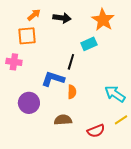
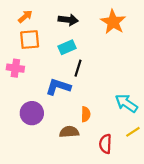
orange arrow: (34, 15) -> (25, 16), moved
cyan rectangle: (89, 44) -> (67, 47), moved
orange semicircle: (72, 92) -> (86, 114), moved
red semicircle: (96, 131) -> (105, 144), turned 114

